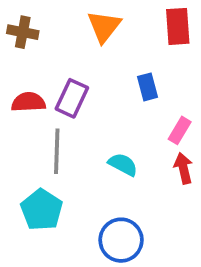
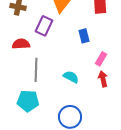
purple rectangle: (72, 98) -> (44, 26), moved
cyan pentagon: (42, 210) -> (28, 101), turned -30

